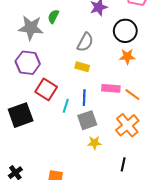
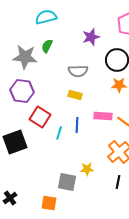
gray semicircle: (85, 42) -> (78, 71), turned 60
gray square: (87, 120) -> (67, 182), moved, turned 30
black line: (123, 164) -> (118, 182), moved

